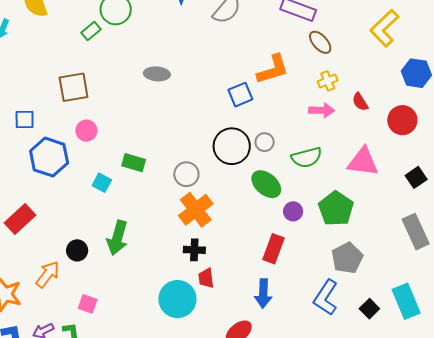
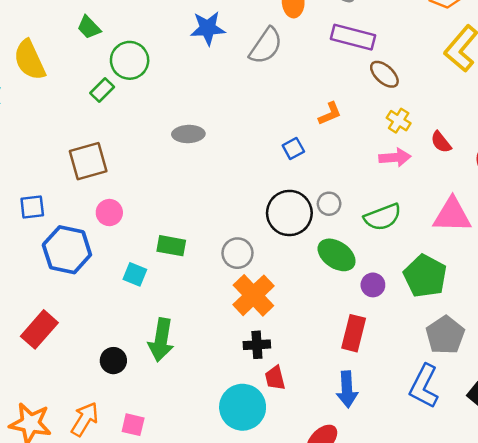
orange L-shape: (273, 69) -> (330, 114), size x0.6
yellow cross: (328, 81) -> (399, 121), turned -30
blue square: (240, 95) -> (293, 149), size x0.7
orange arrow: (48, 274) -> (85, 419), moved

